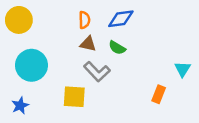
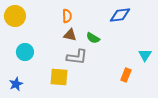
blue diamond: (121, 19) -> (120, 15), moved
cyan circle: (31, 65) -> (25, 52), size x0.7
gray L-shape: (97, 72) -> (77, 57), turned -40

